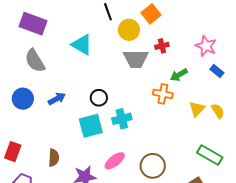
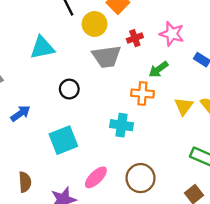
cyan triangle: (82, 45) -> (42, 48), turned -35
pink star: (206, 46) -> (172, 34), moved
black circle: (99, 98) -> (69, 89), moved
cyan cross: (122, 119) -> (121, 125), moved, turned 30

